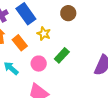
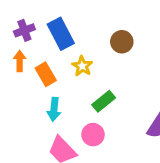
pink circle: (39, 64) -> (93, 135), moved
cyan arrow: (11, 68) -> (54, 109), moved, turned -133

